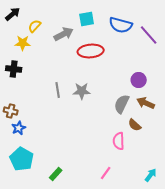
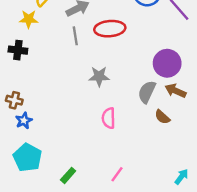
purple circle: (139, 80) -> (167, 63), size x1.5
gray line: (58, 90) -> (75, 36), moved
pink semicircle: (119, 141) -> (109, 118), moved
pink line: (106, 173) -> (117, 174), moved

